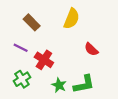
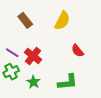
purple line: (21, 48) -> (12, 53), moved
green star: (59, 85) -> (33, 82), moved

